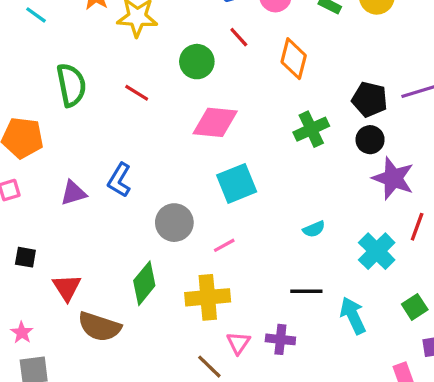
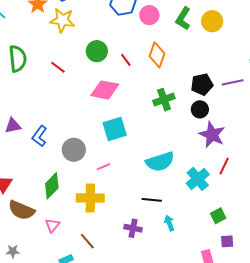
red line: (239, 37) -> (126, 60), moved
black pentagon: (370, 99) -> (202, 84), turned -30
blue L-shape: (119, 180) -> (40, 136), moved
cyan semicircle: (314, 229) -> (160, 162), size x2.0
cyan arrow: (353, 315) -> (169, 223), moved, size x0.7
pink triangle: (238, 343) -> (52, 225), moved

